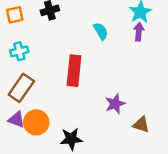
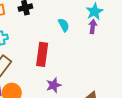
purple star: (115, 104) -> (54, 85), moved

